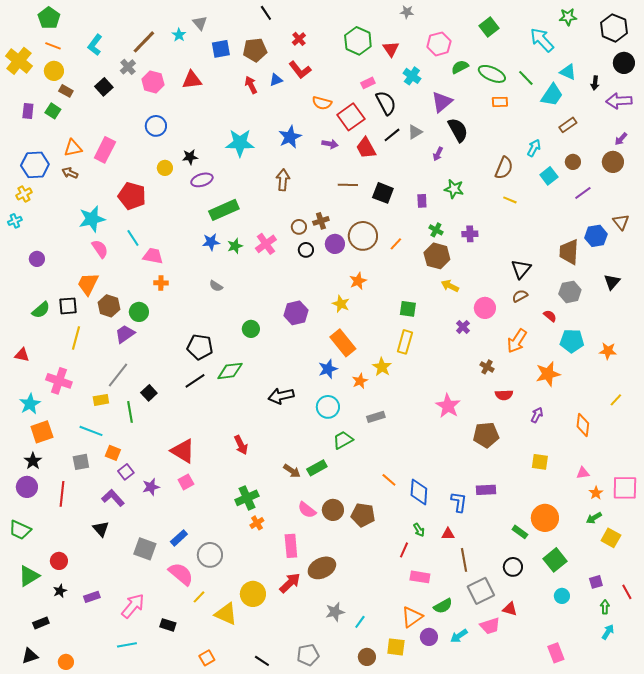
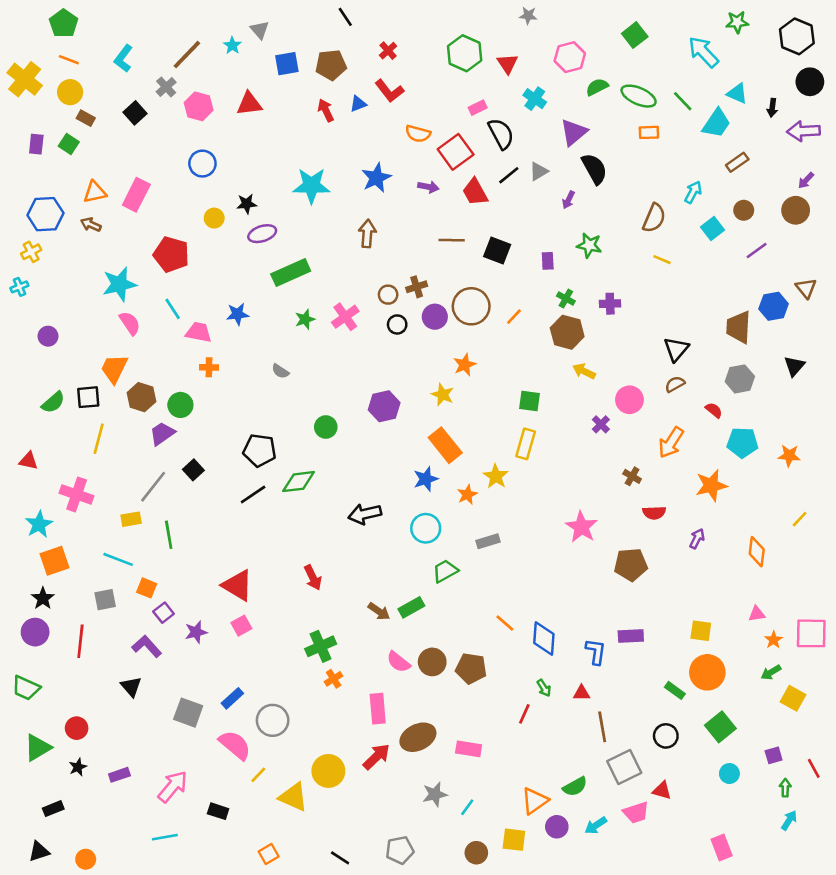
blue star: (211, 242) -> (238, 314), moved
black square: (149, 393) -> (193, 470), moved
yellow square: (540, 462) -> (701, 631), moved
pink rectangle: (420, 577) -> (469, 749), moved

